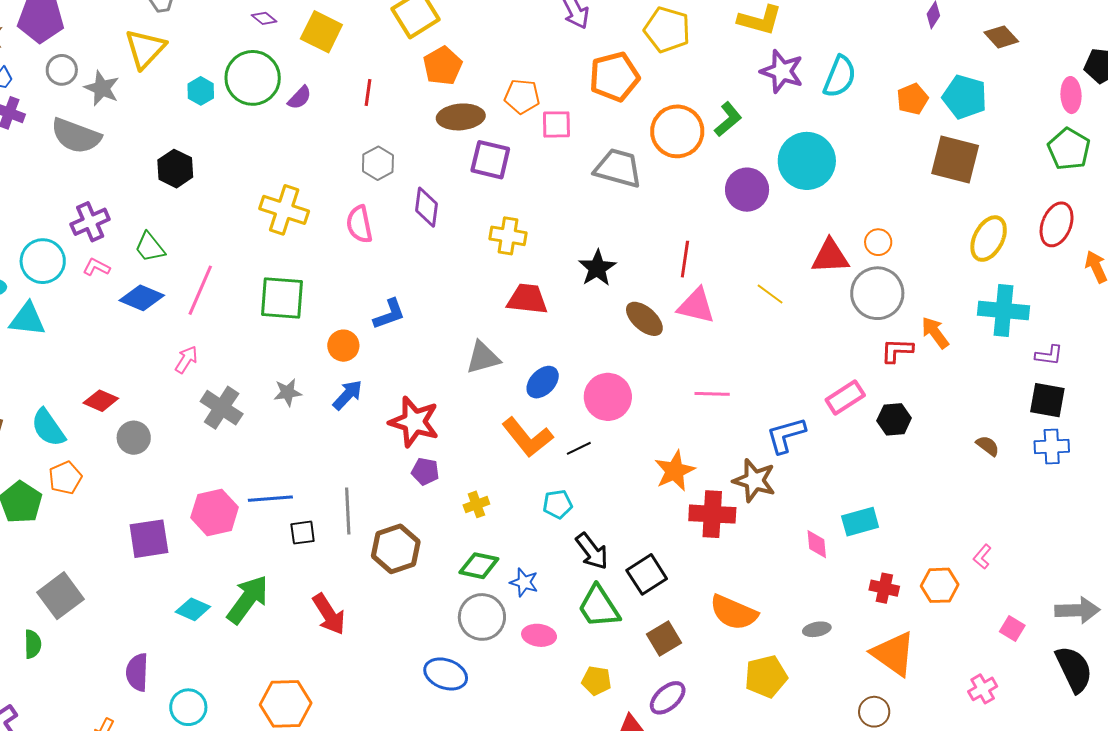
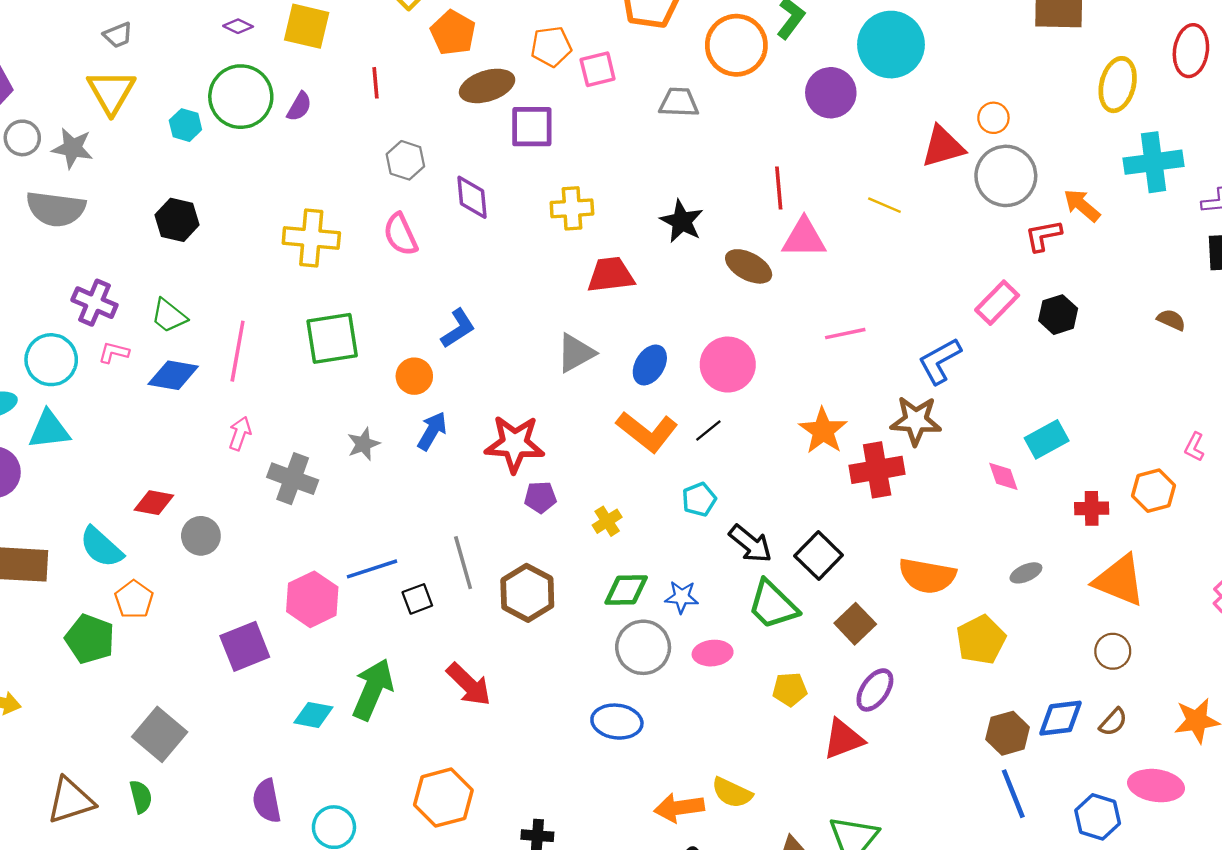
gray trapezoid: (618, 168) -> (679, 102), size x0.7
purple cross: (90, 222) -> (94, 303), turned -30

